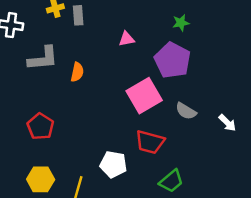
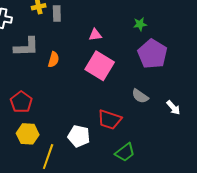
purple pentagon: (172, 60) -> (152, 54), moved
pink square: (144, 96) -> (100, 66), moved, turned -32
yellow hexagon: (41, 179) -> (28, 134), moved

